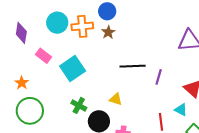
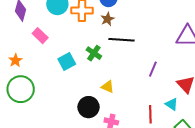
black line: (133, 66) -> (121, 40), moved
cyan square: (73, 68) -> (67, 61), moved, size x0.7
green cross: (79, 105) -> (94, 53), moved

